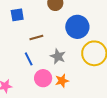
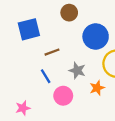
blue square: (17, 15) -> (29, 29), size x1.5
orange star: (62, 81) -> (97, 88), moved

